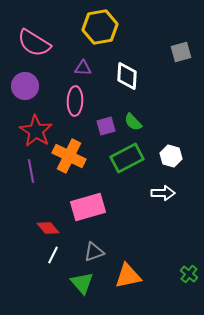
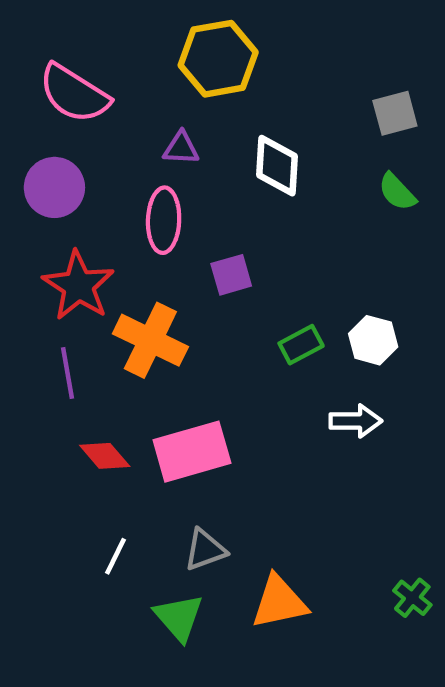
green semicircle: (133, 122) -> (397, 192), moved
green rectangle: (127, 158) -> (301, 345), moved, size x0.6
red diamond: (48, 228) -> (105, 456), moved

